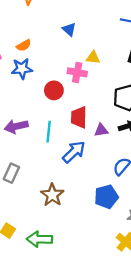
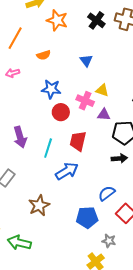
orange semicircle: (24, 45) -> (44, 55), moved
blue star: (22, 69) -> (51, 89), moved
purple arrow: (16, 126) -> (20, 137), turned -105
purple triangle: (101, 130) -> (104, 115), moved

